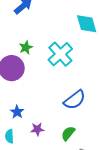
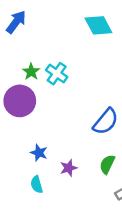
cyan cross: (60, 54) -> (57, 74), moved, size x0.7

